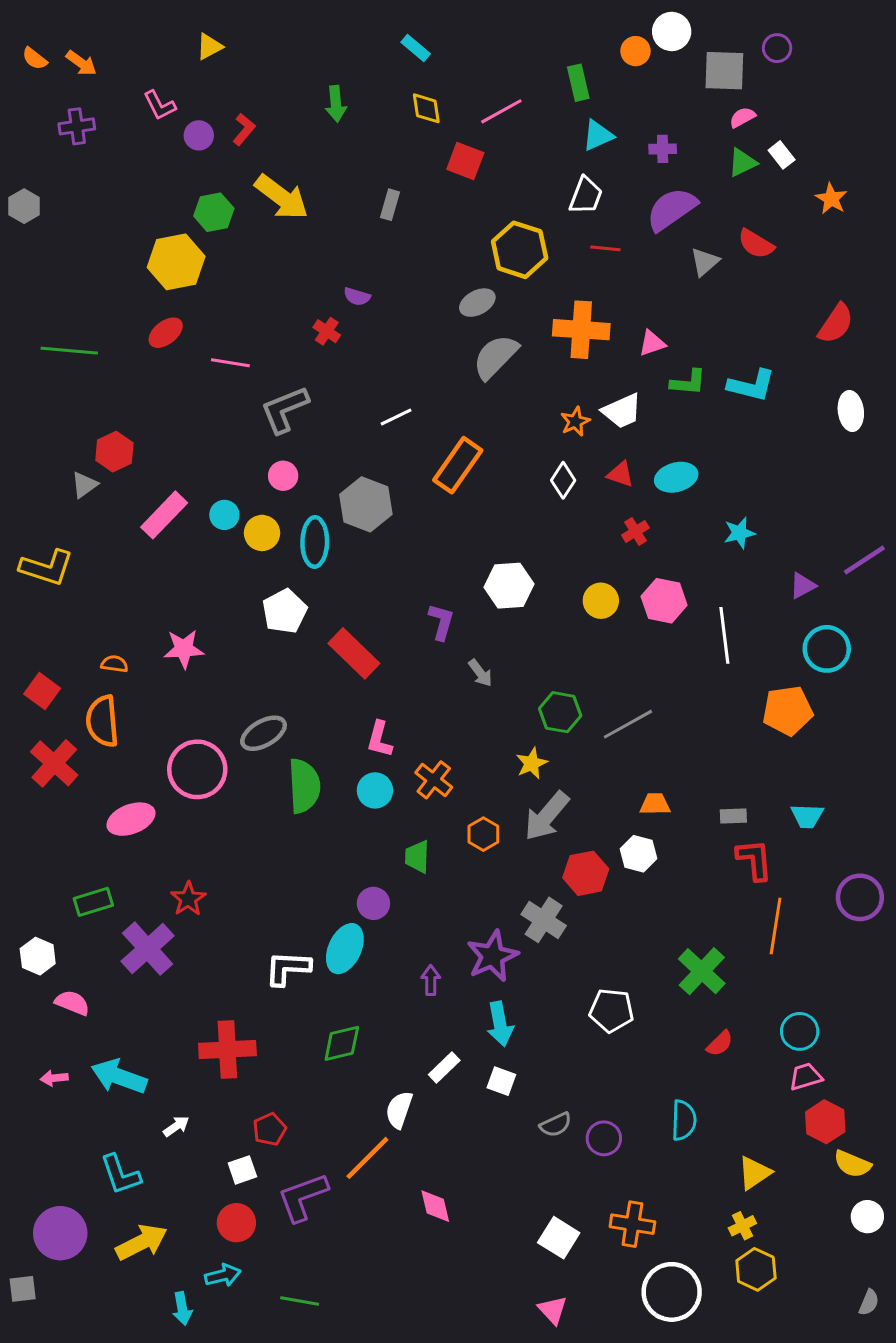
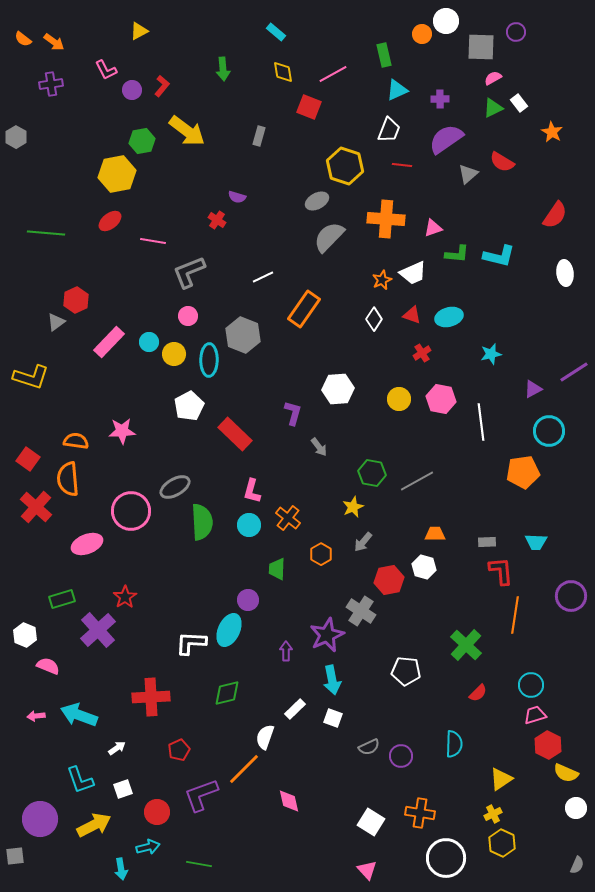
orange semicircle: (114, 664) -> (76, 441), size x1.4
gray arrow: (547, 816) -> (363, 542), size x0.6
white square: (242, 1170) -> (123, 789), moved

